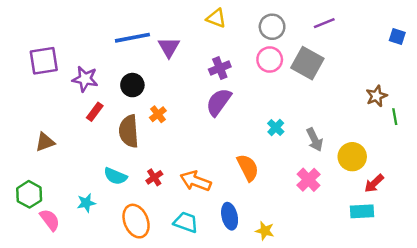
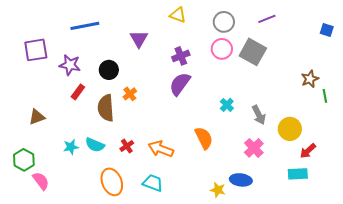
blue line: (132, 38) -> (85, 26), moved
cyan star: (86, 203) -> (71, 147), moved
blue ellipse: (230, 216) -> (241, 180), moved, turned -70

